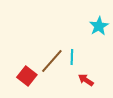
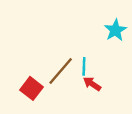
red arrow: (86, 80) -> (92, 84), moved

